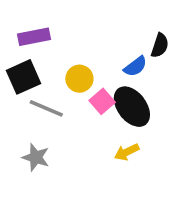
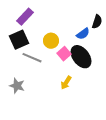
purple rectangle: (34, 37) -> (25, 17), turned -36
yellow arrow: (127, 152) -> (66, 83), moved, turned -32
gray star: (36, 157) -> (17, 86), moved

